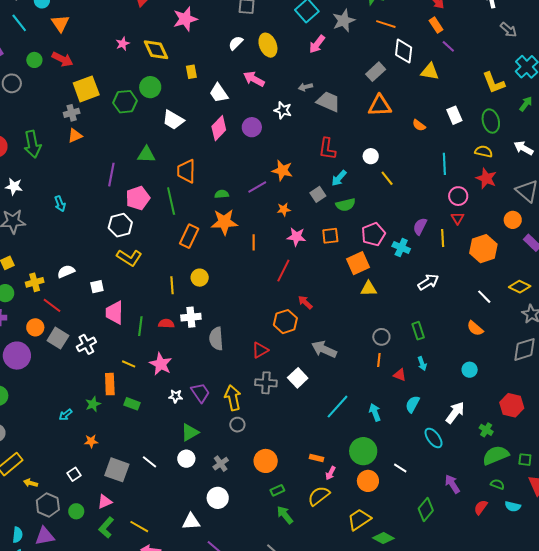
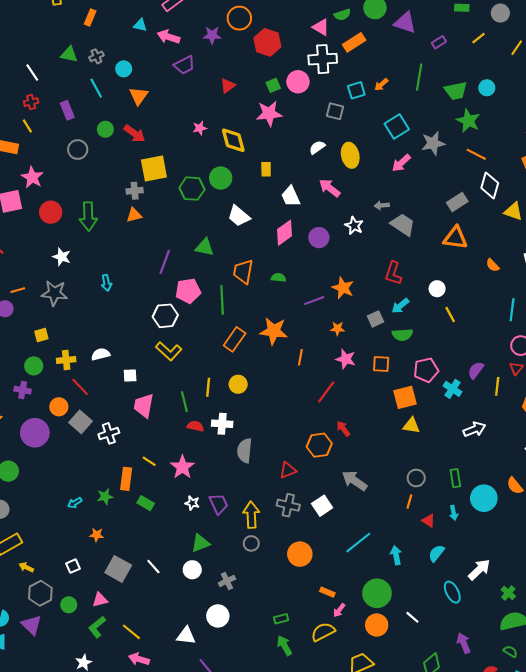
green semicircle: (222, 194) -> (278, 278), moved
green line: (140, 326) -> (184, 402), moved, turned -30
cyan circle: (470, 370) -> (484, 498), moved, size x1.6
orange circle: (266, 461) -> (300, 554), moved
purple triangle: (45, 536) -> (32, 625), turned 45

